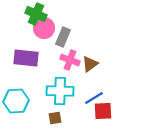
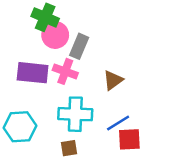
pink cross: (70, 60) -> (65, 71), moved

